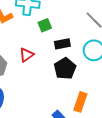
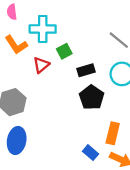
red triangle: (26, 55) -> (41, 65), moved

